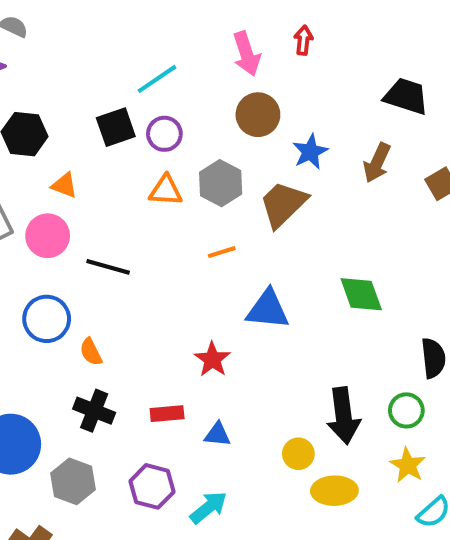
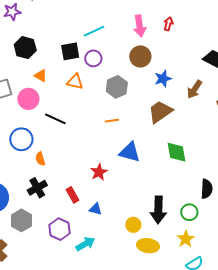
orange triangle: (166, 191) -> (75, 82), moved
brown trapezoid: (283, 204) -> (160, 112), moved
black cross: (94, 411) -> (37, 188), turned 30
red rectangle: (167, 414) -> (73, 195), turned 56

